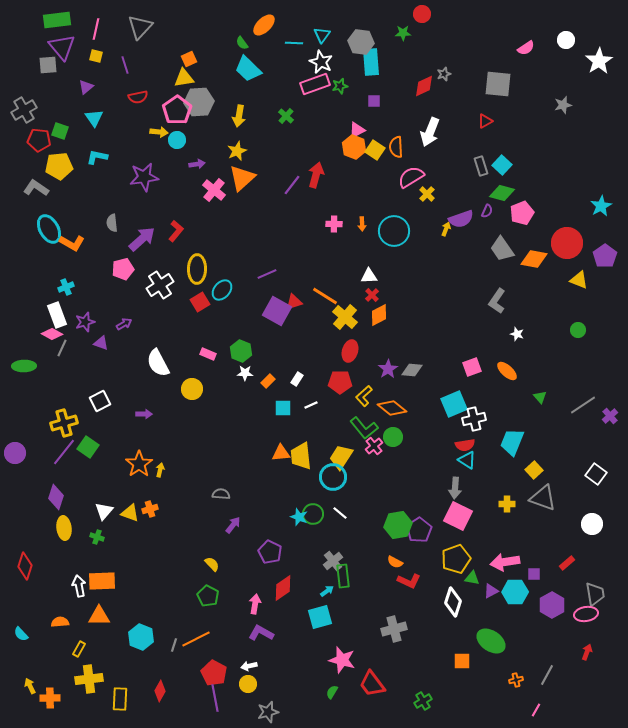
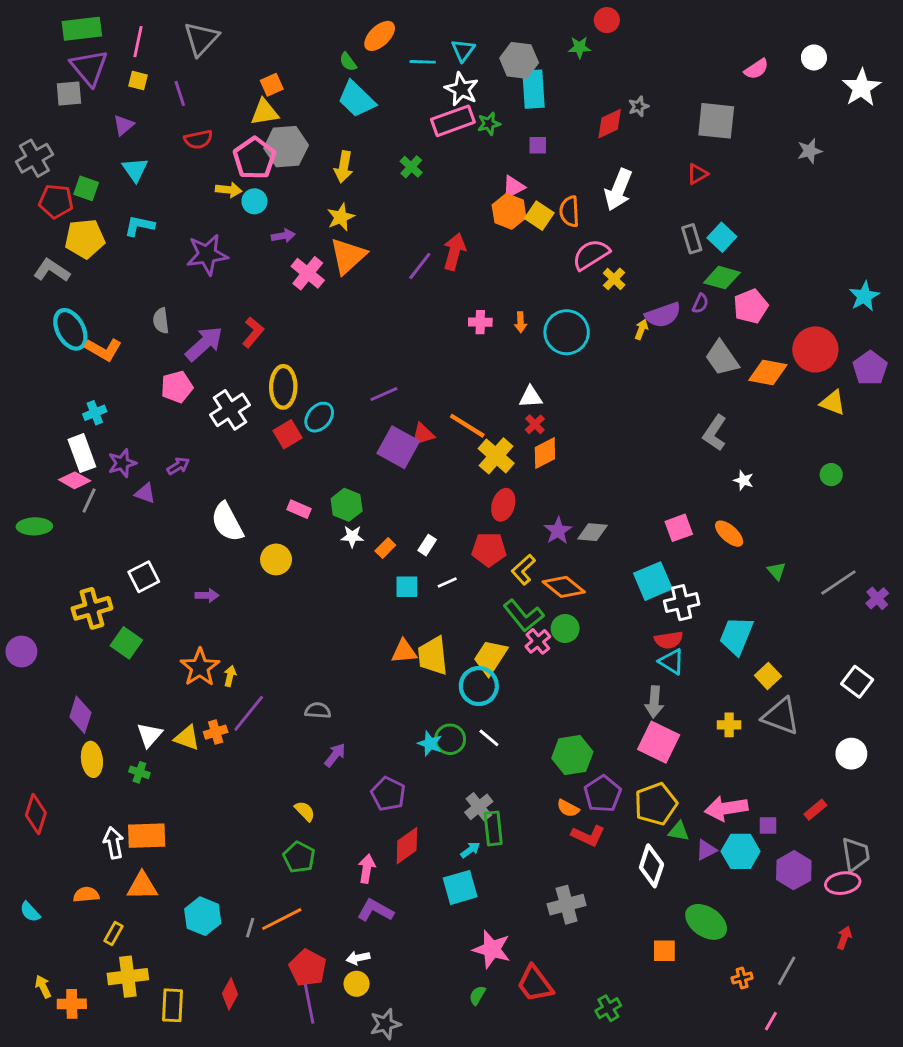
purple line: (64, 452) -> (249, 713), moved
purple pentagon: (419, 530) -> (603, 794), moved

